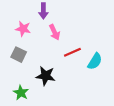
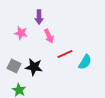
gray square: (19, 55) -> (14, 66), moved
black star: (46, 76) -> (34, 67), moved

